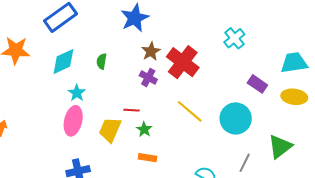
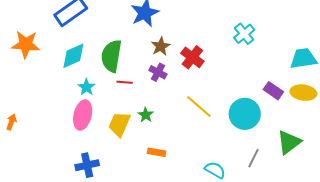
green semicircle: (102, 61) -> (111, 56), size x2.0
red cross: (183, 62) -> (192, 57), size x0.7
purple rectangle: (257, 84) -> (273, 91), moved
red line: (132, 110) -> (125, 82), moved
green star: (144, 129) -> (146, 115), moved

